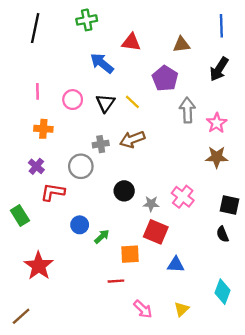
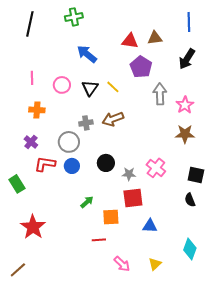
red triangle: (131, 42) -> (130, 41), moved
blue circle: (80, 225) -> (72, 166), moved
red square: (156, 232) -> (133, 198), turned -30

